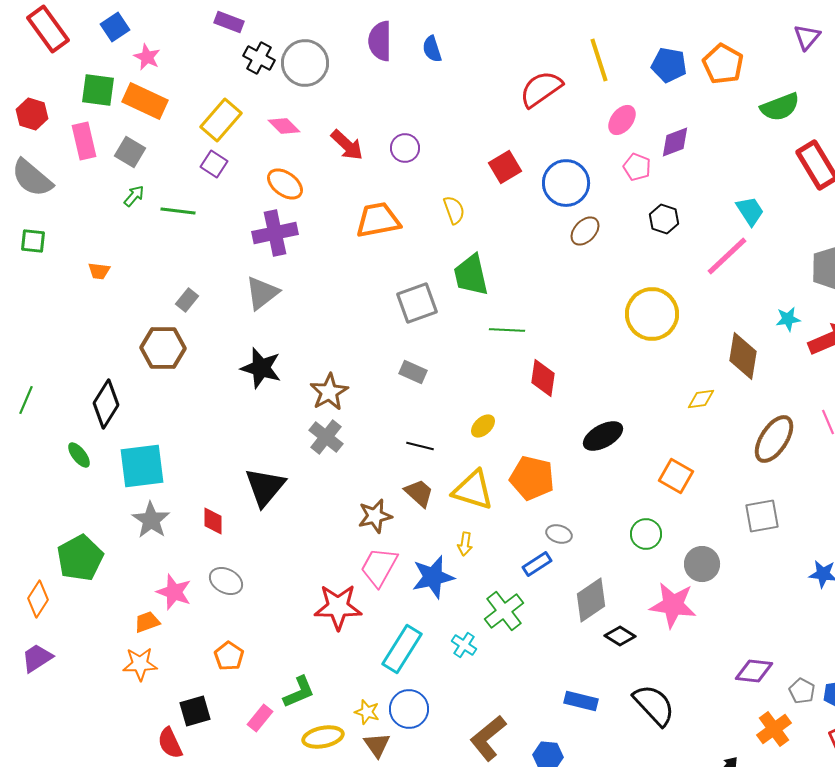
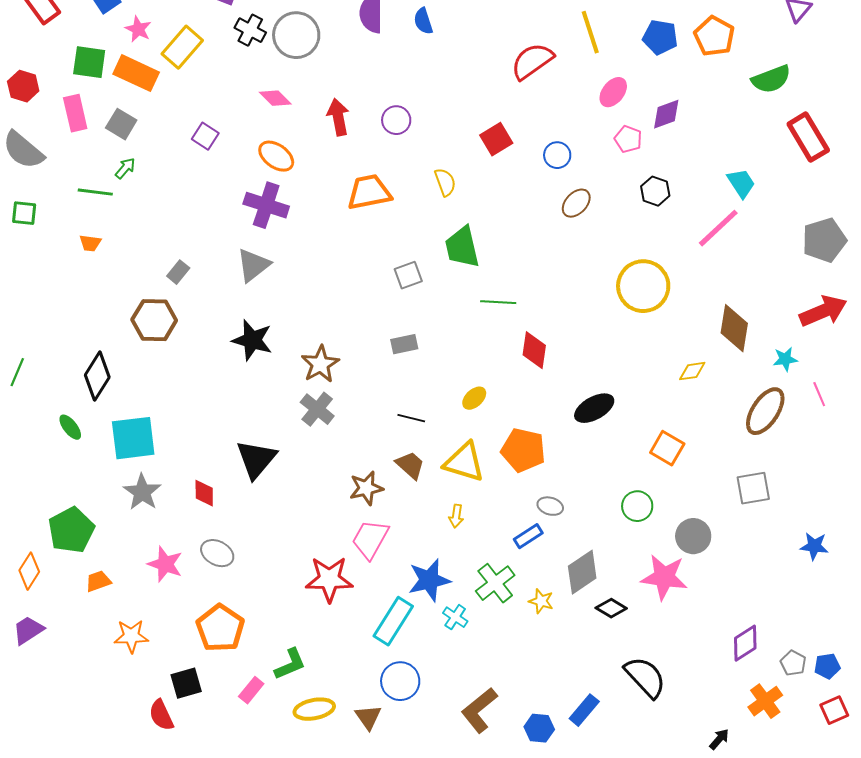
yellow rectangle: (221, 120) -> (182, 47), moved
red arrow: (347, 145) -> (338, 117), turned -144
blue circle: (566, 183) -> (557, 155), size x0.6
green line: (178, 211) -> (95, 192), moved
purple cross: (275, 233) -> (266, 205), turned 30
gray square: (417, 303) -> (408, 275), size x0.7
cyan star: (788, 319) -> (785, 359), moved
gray rectangle: (413, 372) -> (404, 344), turned -36
blue star: (433, 577) -> (429, 580), moved
orange trapezoid: (147, 622) -> (98, 581), moved
orange pentagon: (229, 656) -> (220, 628), size x1.6
purple diamond: (754, 671) -> (745, 643), turned -39
blue rectangle: (581, 701) -> (584, 710), moved, turned -64
yellow star: (367, 712) -> (541, 601), moved

